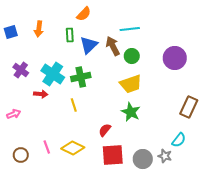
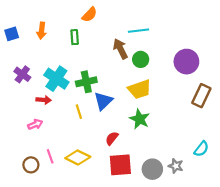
blue triangle: (89, 45) -> (103, 101), moved
brown rectangle: (189, 107) -> (201, 96), moved
pink arrow: (14, 114) -> (35, 124), moved
cyan semicircle: (179, 140) -> (201, 149), moved
brown circle: (21, 155) -> (31, 165), moved

